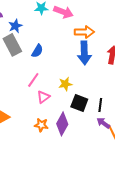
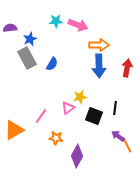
pink line: (33, 80) -> (41, 116), moved
pink triangle: (43, 97) -> (68, 108), moved
black line: (100, 105) -> (115, 108), moved
purple diamond: (62, 124) -> (77, 156), moved

